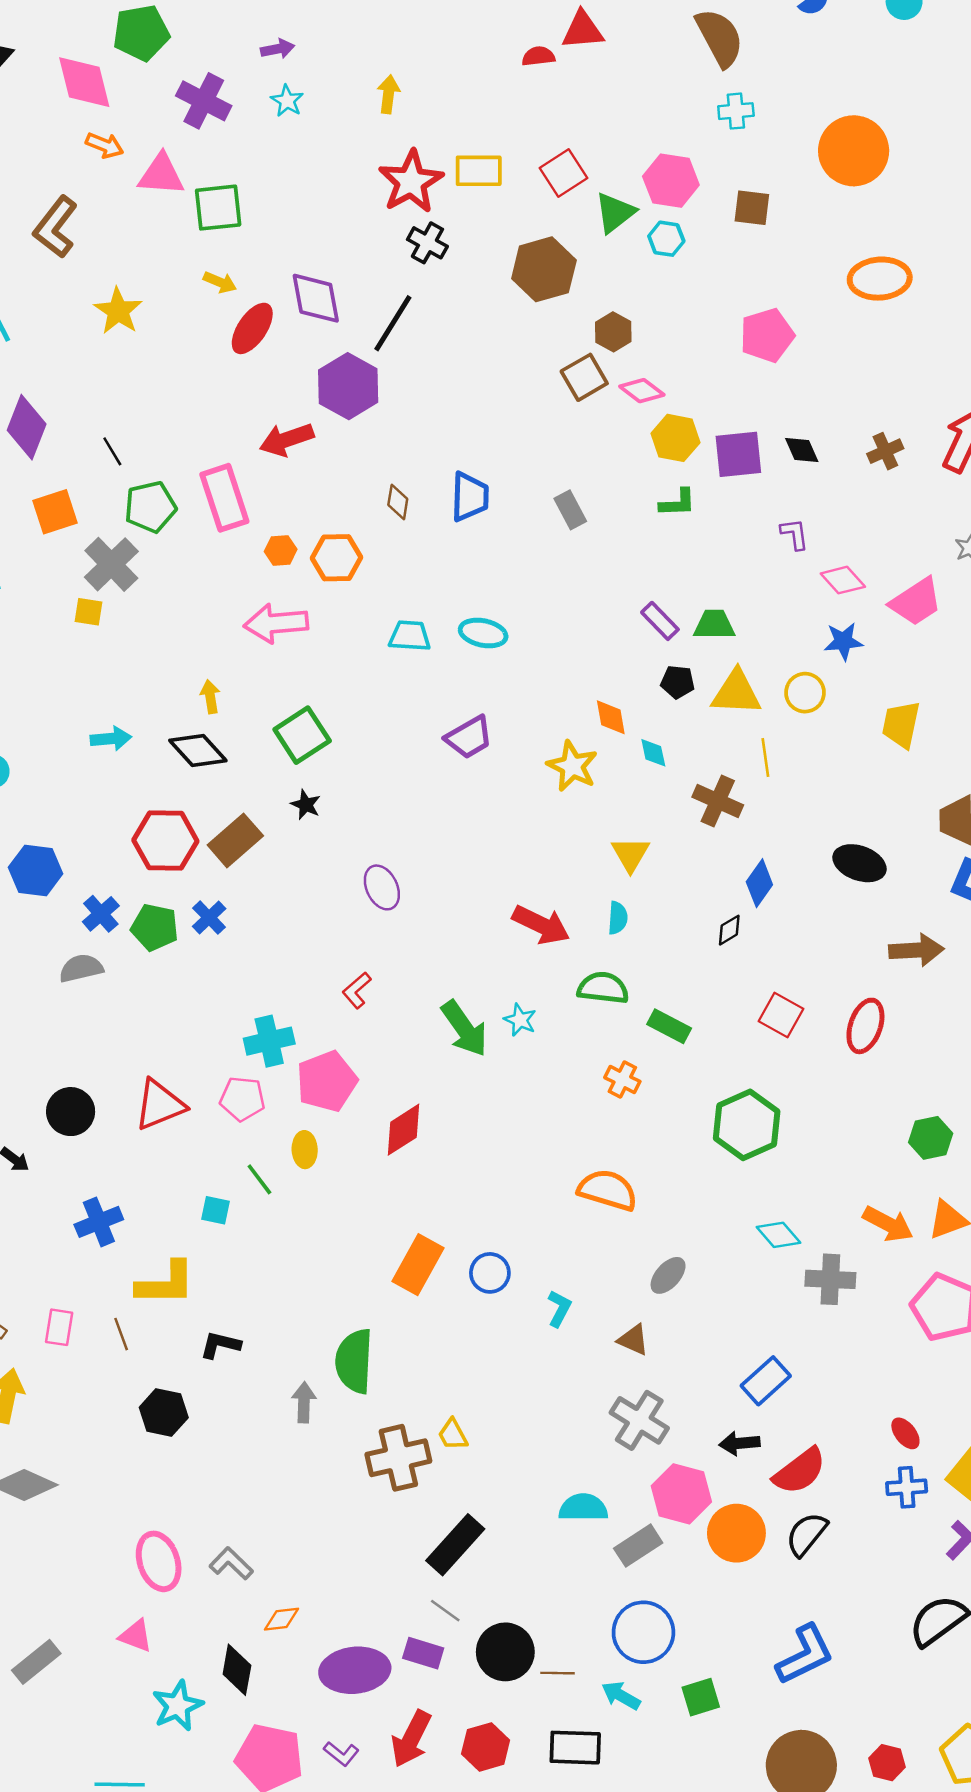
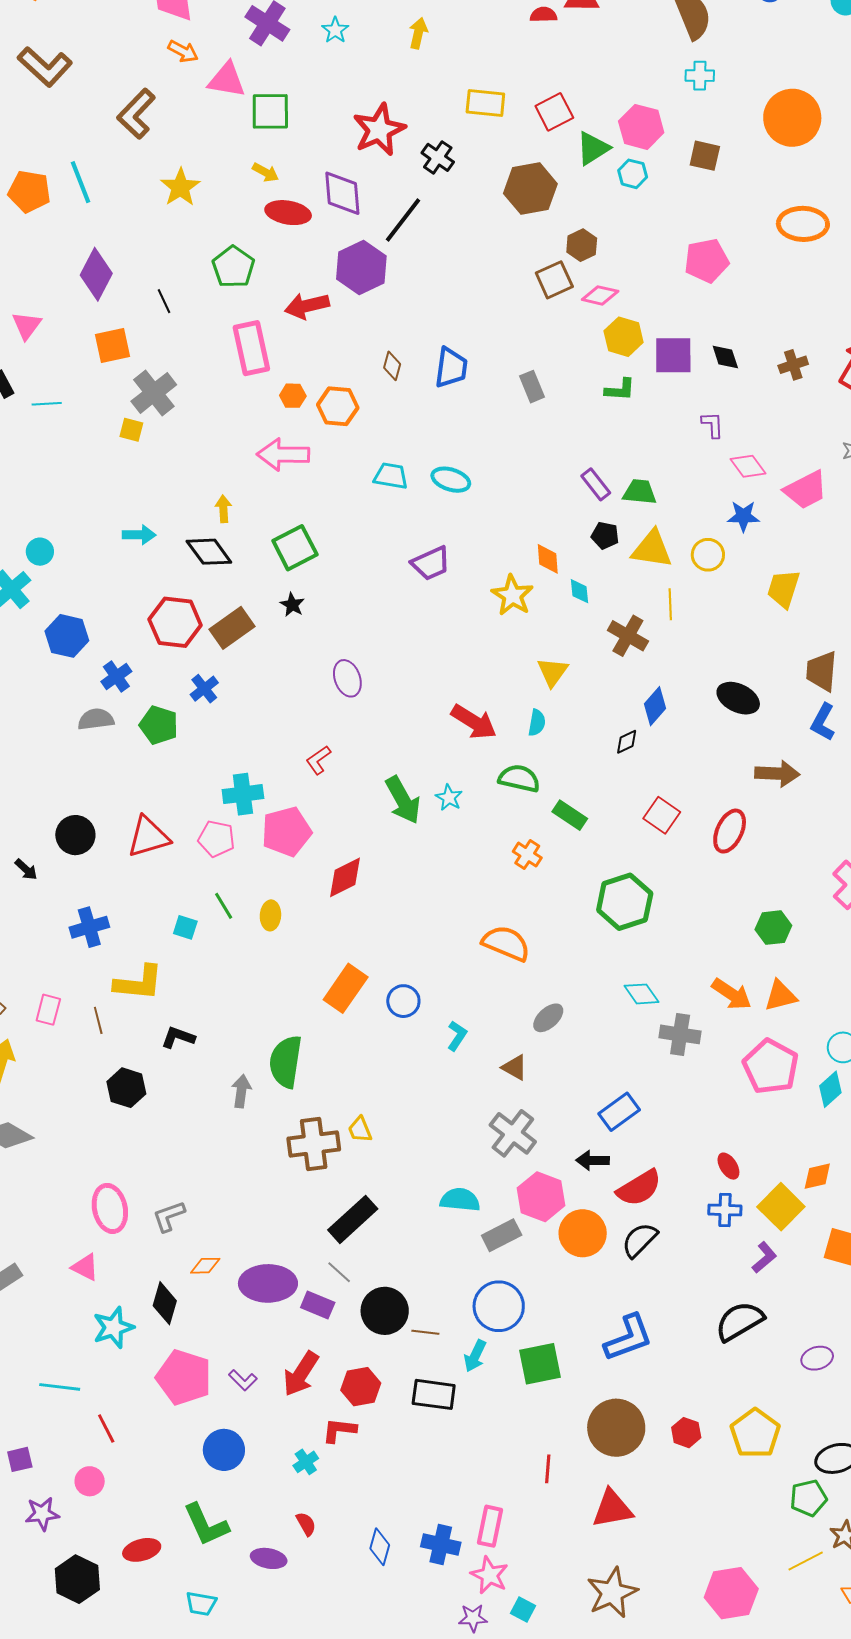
red star: (411, 182) -> (379, 130), moved
red ellipse: (252, 328) -> (288, 213), turned 60
pink diamond: (642, 391) -> (600, 295), turned -30
green pentagon: (150, 507) -> (233, 267), moved, turned -30
green pentagon: (155, 927) -> (159, 725), moved
yellow ellipse: (305, 1150) -> (270, 915), moved
gray L-shape: (231, 1564) -> (169, 1216), turned -69
purple ellipse: (355, 1670) -> (268, 1283), moved
cyan arrow: (621, 1696) -> (475, 1356), turned -100
green square: (701, 1697) -> (540, 1364), size x1.4

